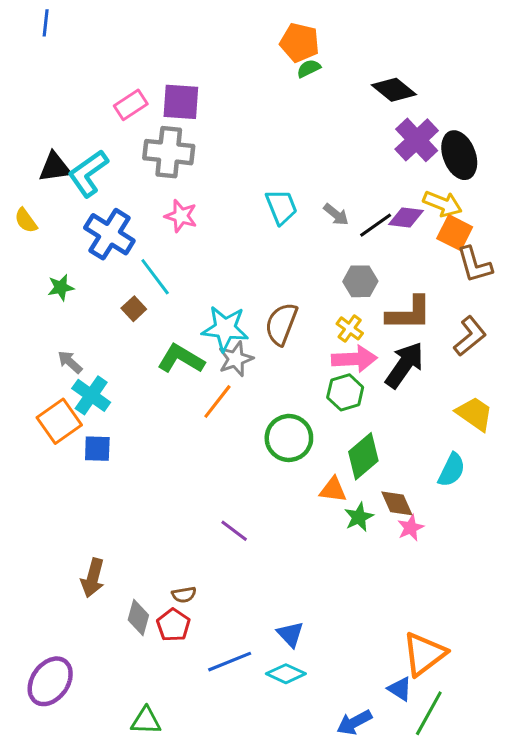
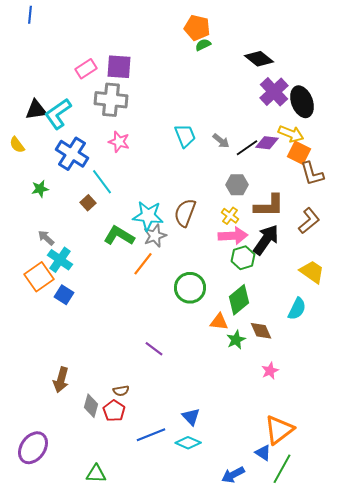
green hexagon: (345, 392) -> (243, 258), moved
blue square: (97, 449) -> (64, 295), turned 30
pink star: (411, 528) -> (270, 371), moved

